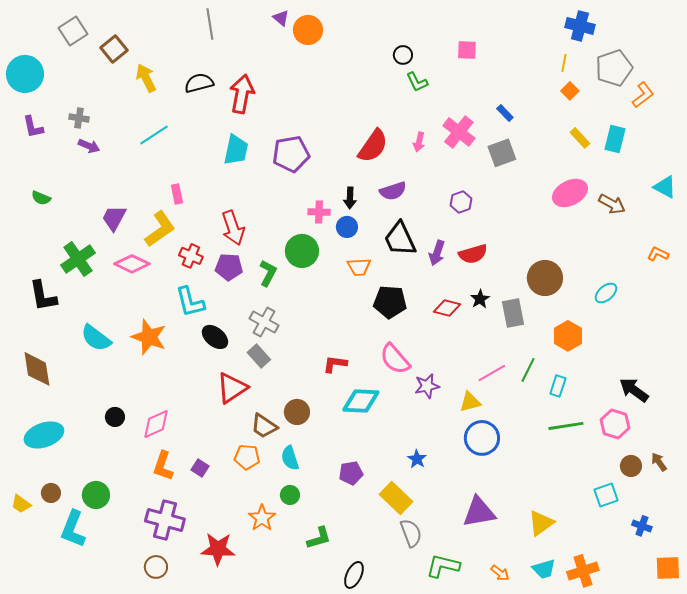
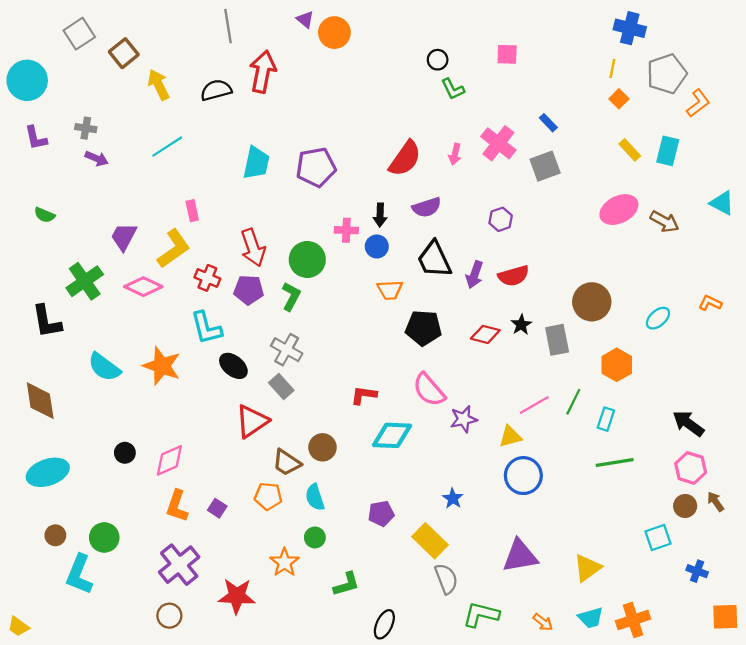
red arrow: (242, 94) -> (263, 72), moved
green circle: (302, 251) -> (307, 260), moved
orange L-shape: (658, 254) -> (710, 303), moved
pink hexagon: (615, 424) -> (691, 468), moved
yellow trapezoid: (21, 504) -> (18, 627), moved
purple cross: (165, 520) -> (179, 565), turned 36

